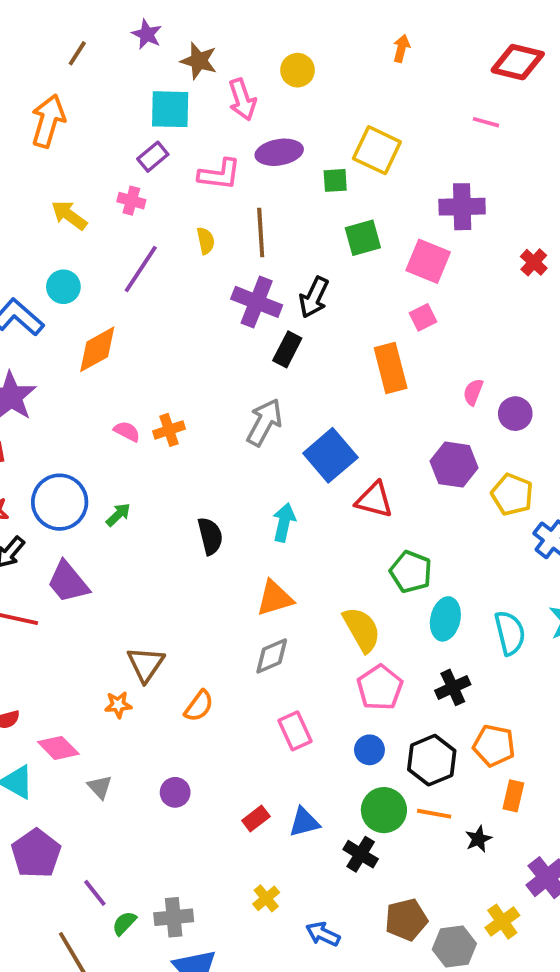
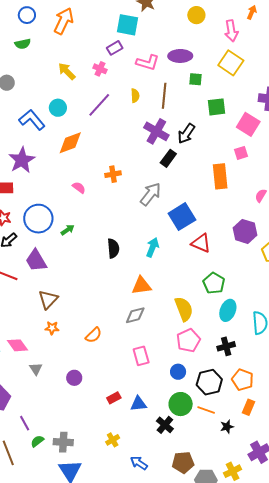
pink arrow: (242, 100) -> (231, 31), moved
green square: (335, 180) -> (196, 79), moved
orange cross: (169, 430) -> (113, 174), moved
brown triangle: (146, 664) -> (48, 300), moved

